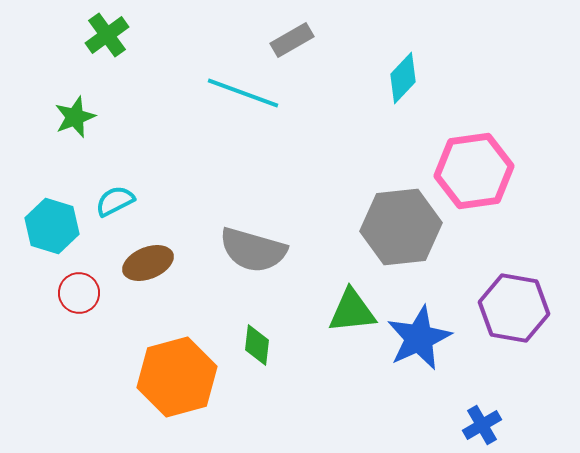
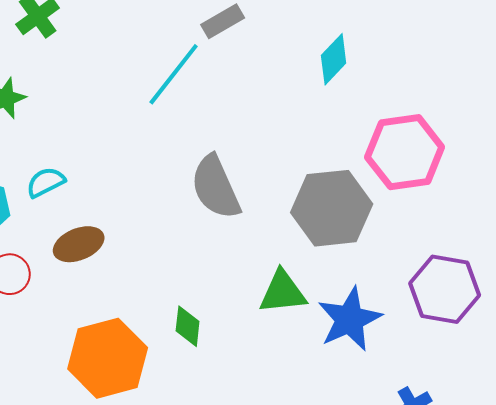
cyan line: (243, 93) -> (174, 74), turned -72
gray semicircle: (253, 250) -> (216, 187), moved, turned 50

